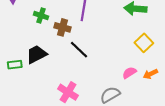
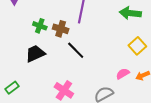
green cross: (41, 16) -> (40, 26), moved
green rectangle: (15, 65) -> (12, 88), moved, turned -32

